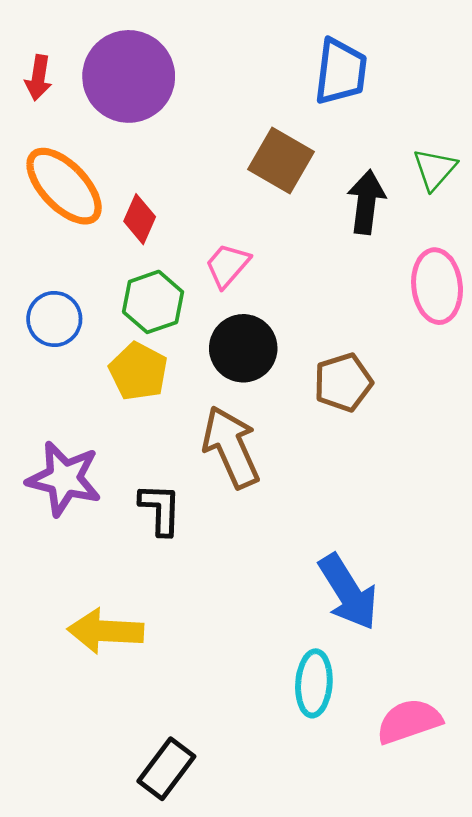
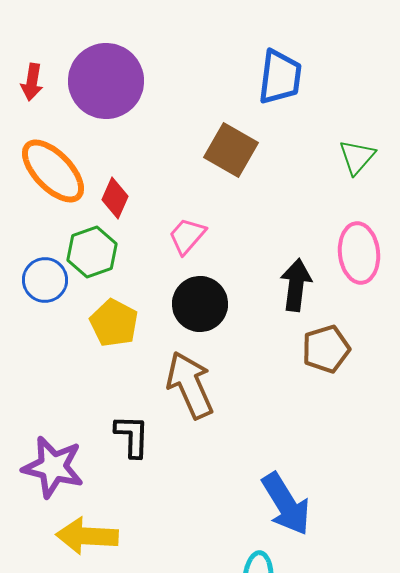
black arrow: (366, 202) -> (296, 285), moved
green hexagon: (153, 302) -> (92, 252), moved
brown pentagon: (343, 382) -> (326, 349), moved
purple star: (64, 479) -> (53, 467), moved

